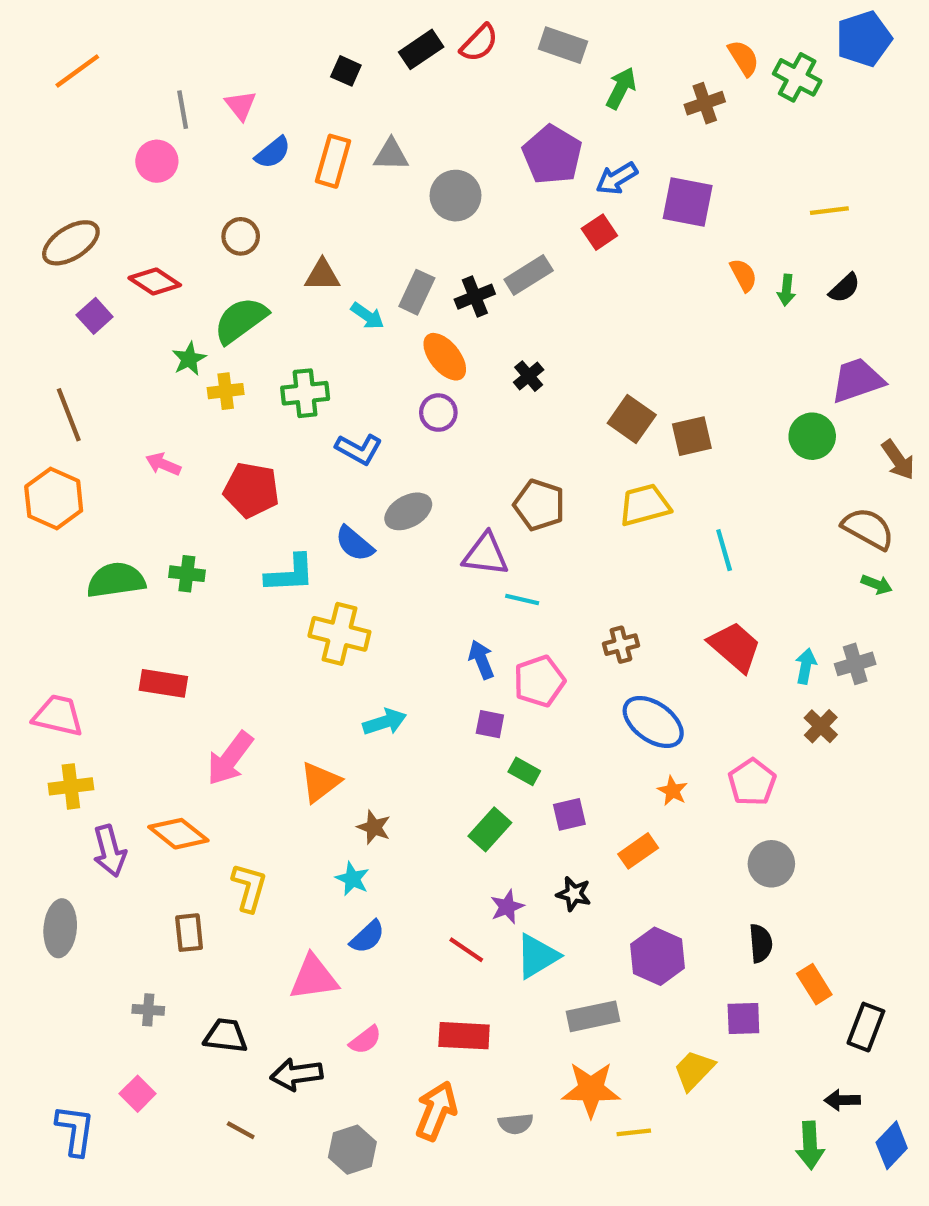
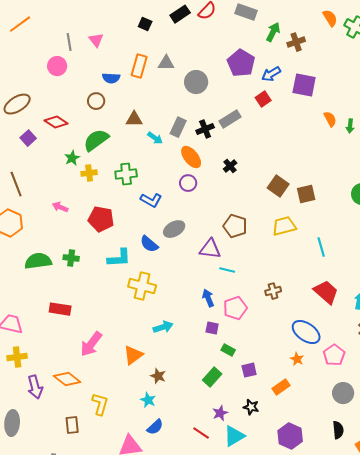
brown cross: (705, 103) -> (296, 42), moved
blue semicircle: (273, 153) -> (111, 78), moved, turned 42
blue ellipse: (653, 722) -> (306, 332), moved

